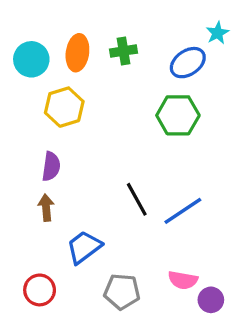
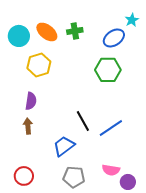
orange ellipse: (77, 53) -> (47, 32), turned -60
blue trapezoid: (84, 247) -> (64, 146), moved

